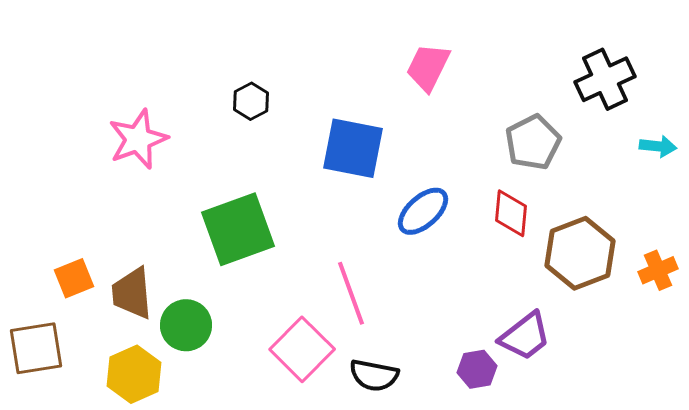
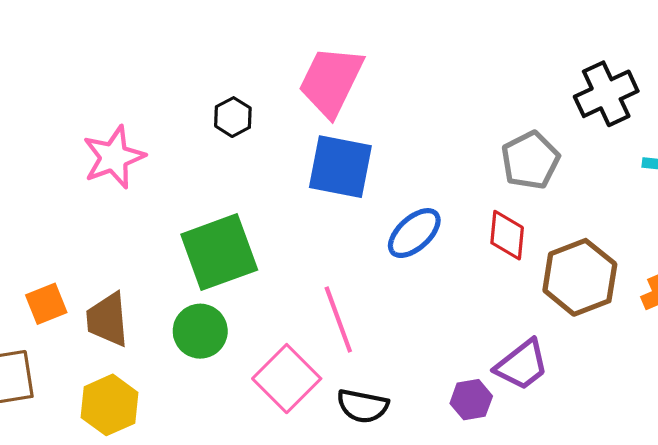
pink trapezoid: (428, 67) -> (331, 81), moved, size x1.4
green circle: (186, 325) -> (200, 331), moved

